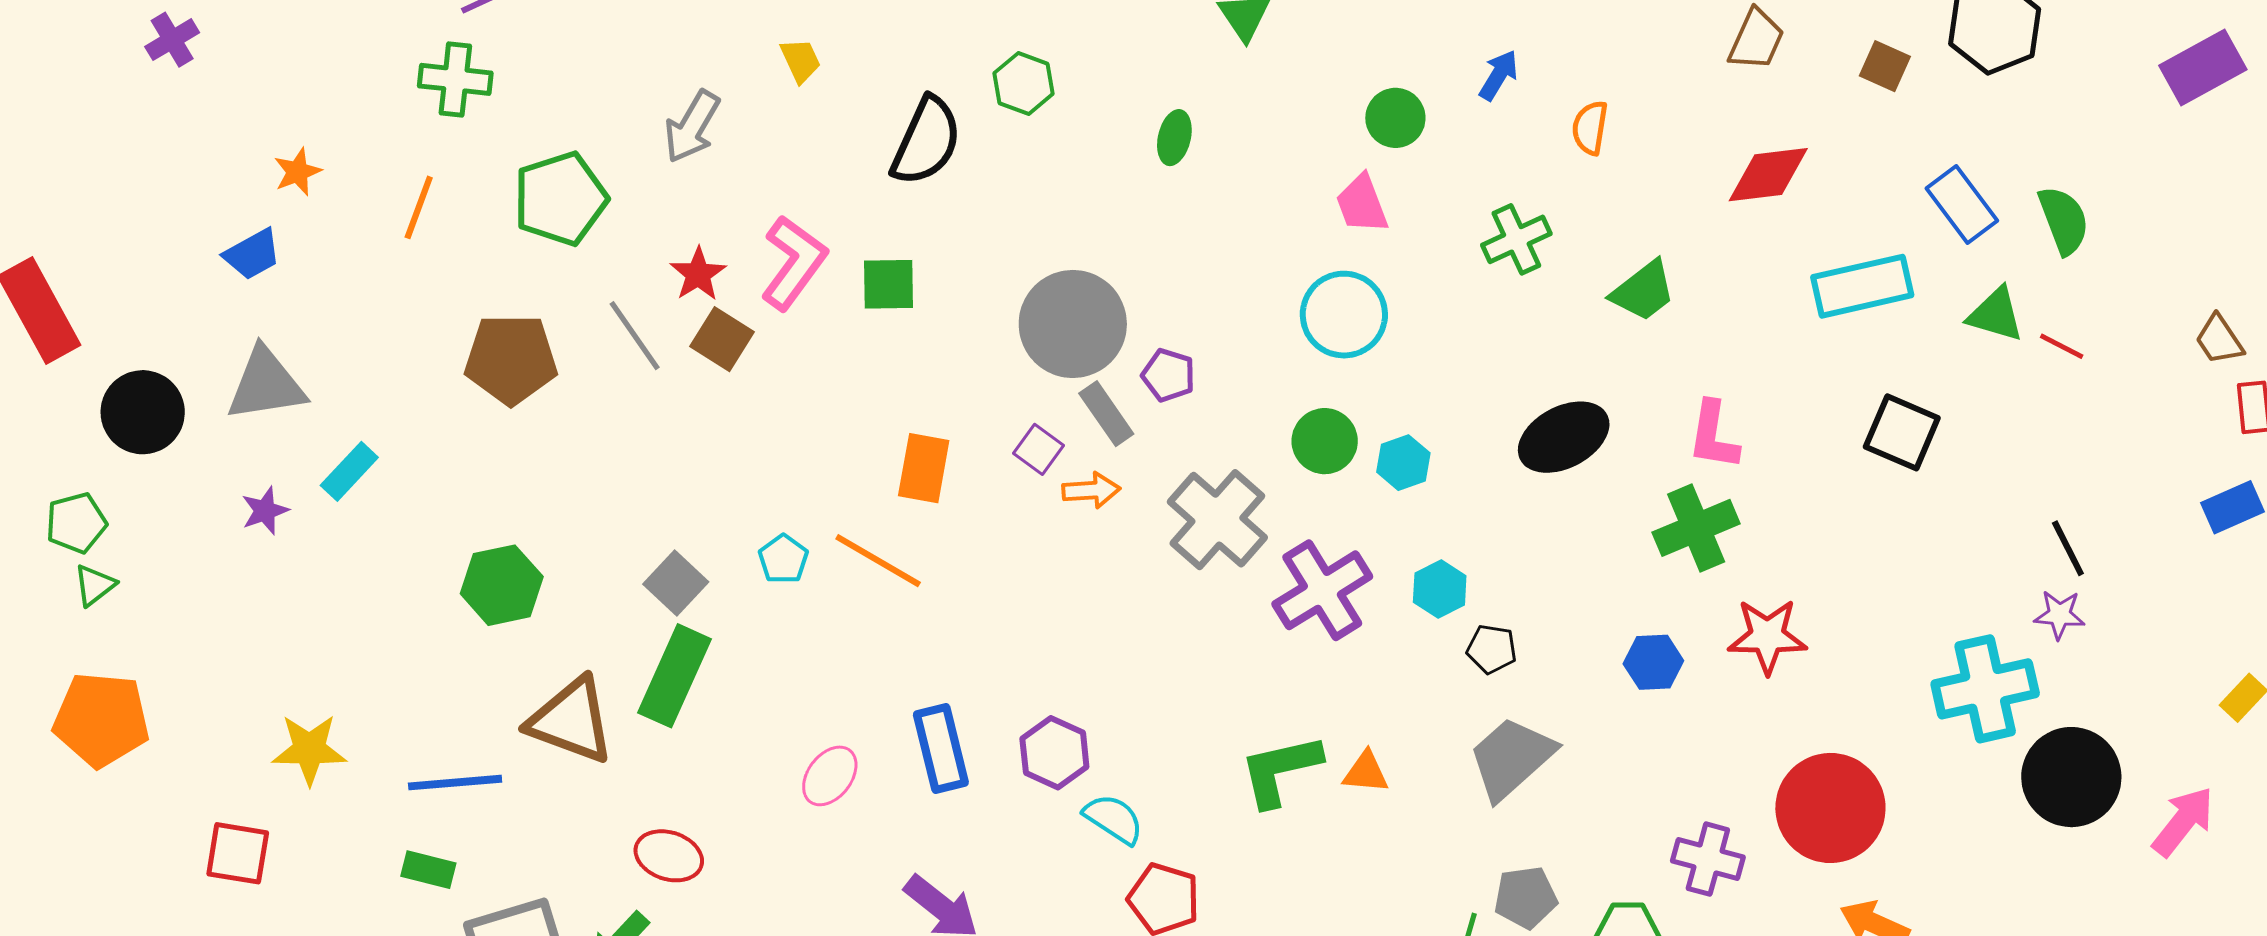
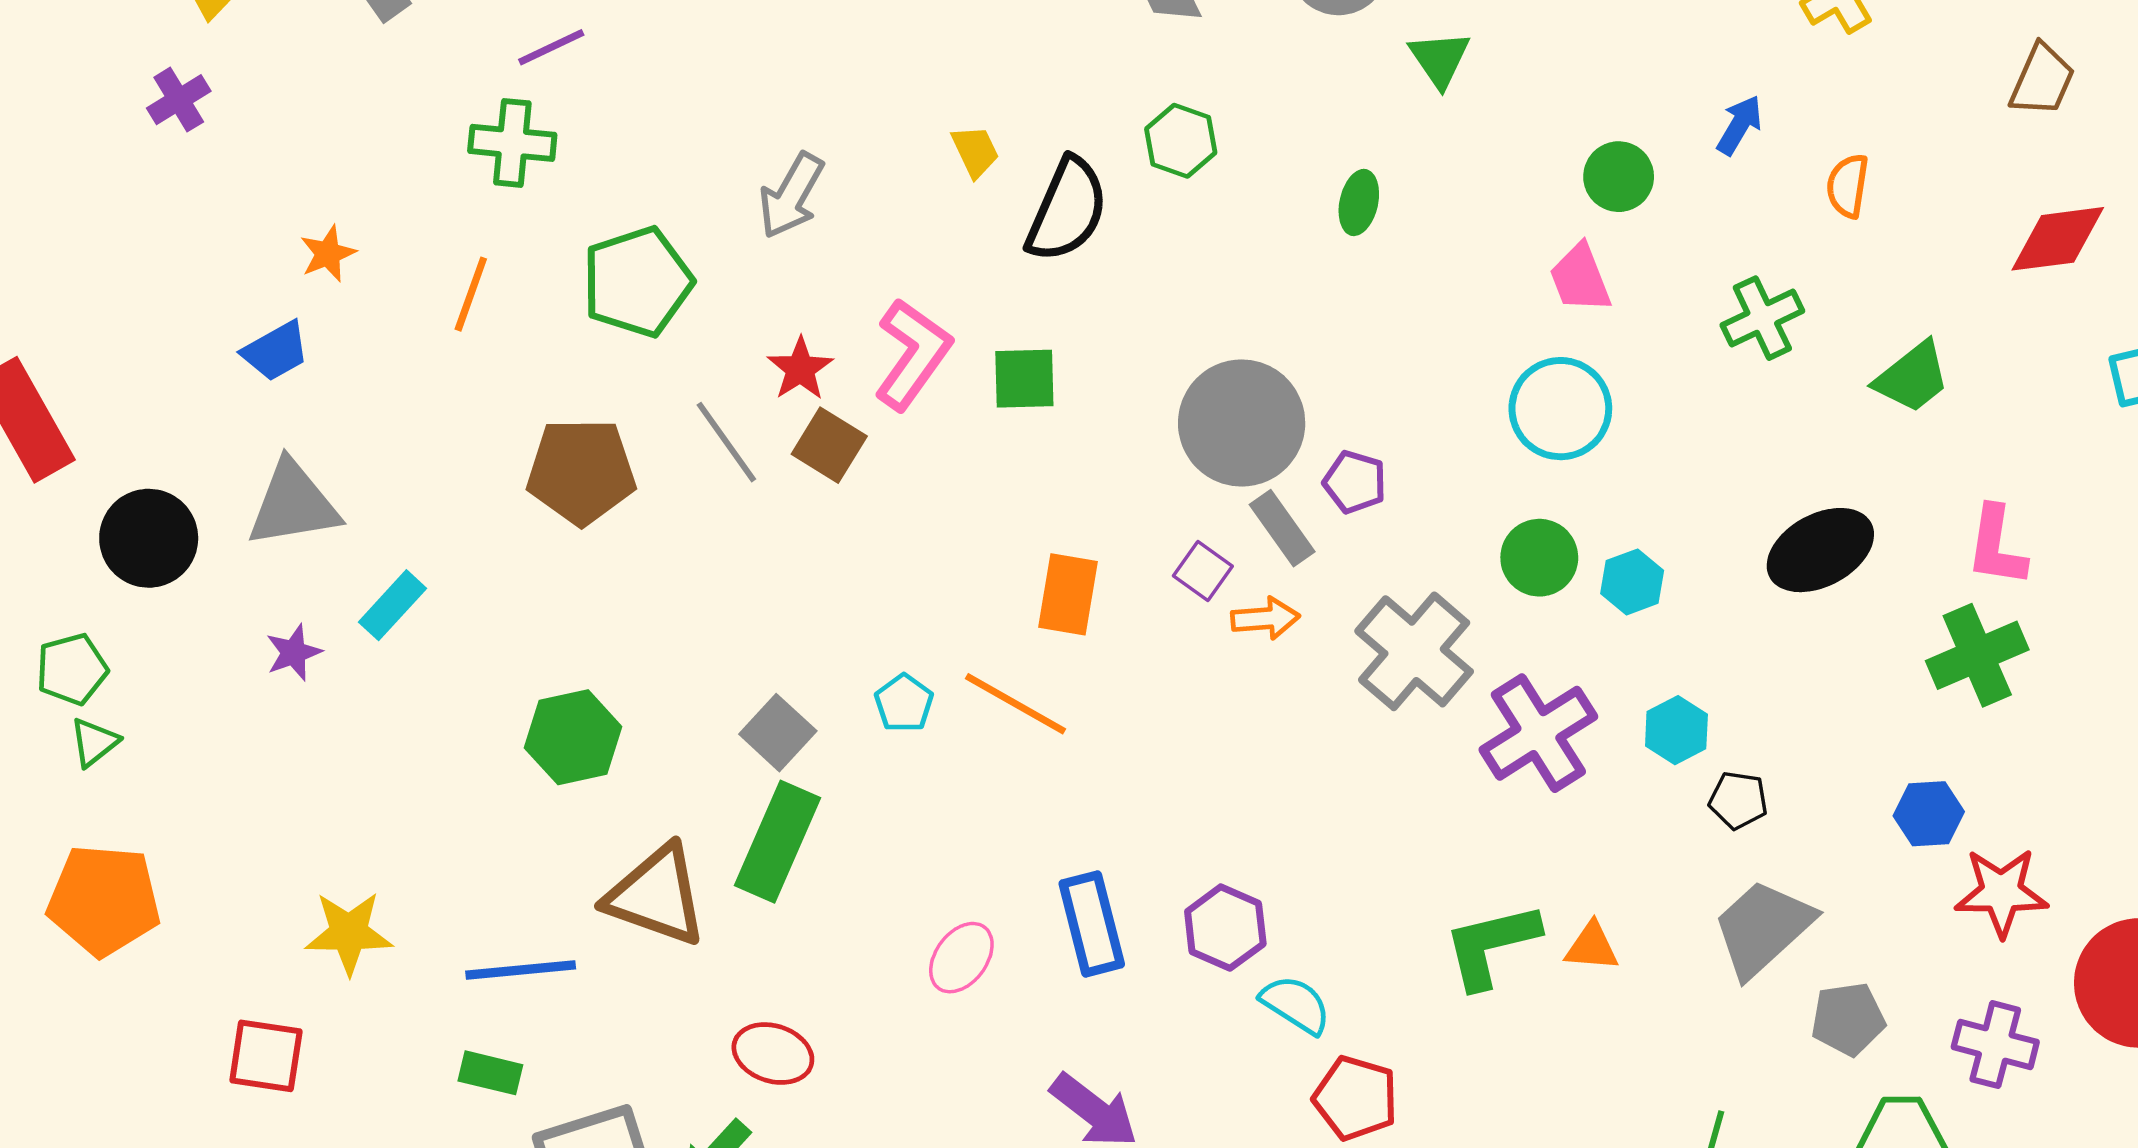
yellow trapezoid: (801, 60) -> (975, 151), moved
red star: (1767, 636) -> (2001, 892), moved
gray pentagon: (1526, 897) -> (1848, 1019), moved

